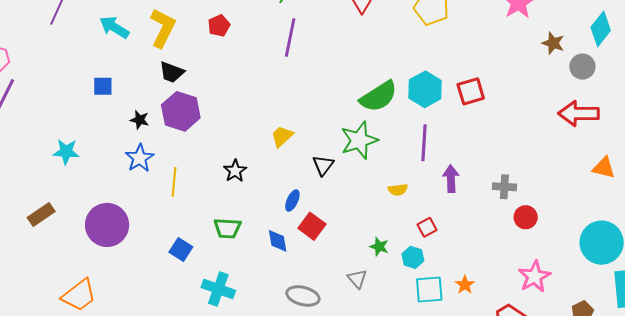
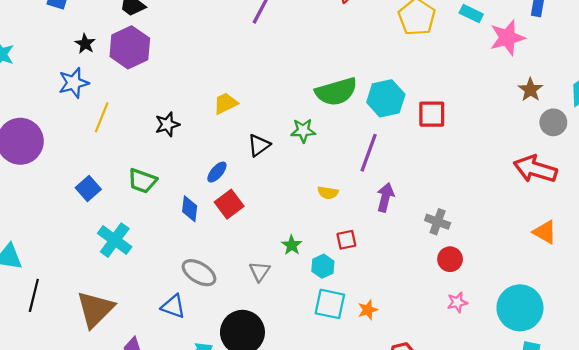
green star: (359, 140) -> (303, 131), size x0.6
pink star: (534, 277) -> (457, 302), moved, size x0.6

